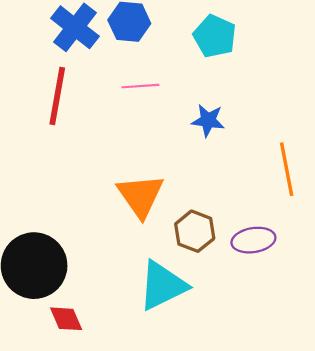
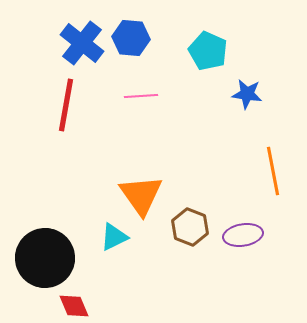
blue star: (208, 120) -> (247, 94), moved
cyan triangle: (163, 286) -> (114, 237), moved, size x0.6

